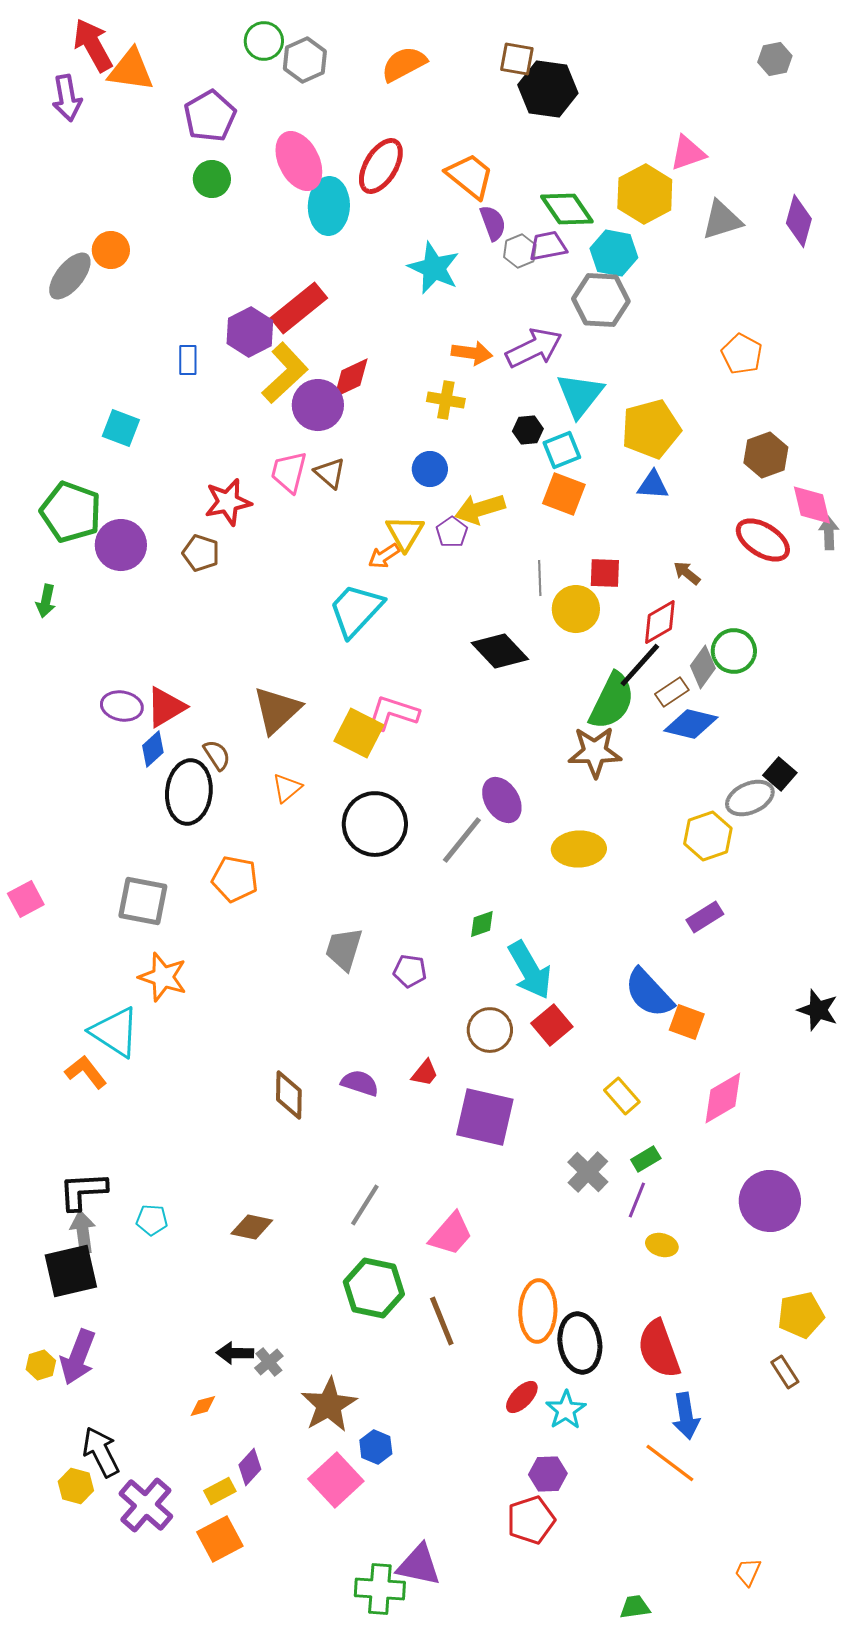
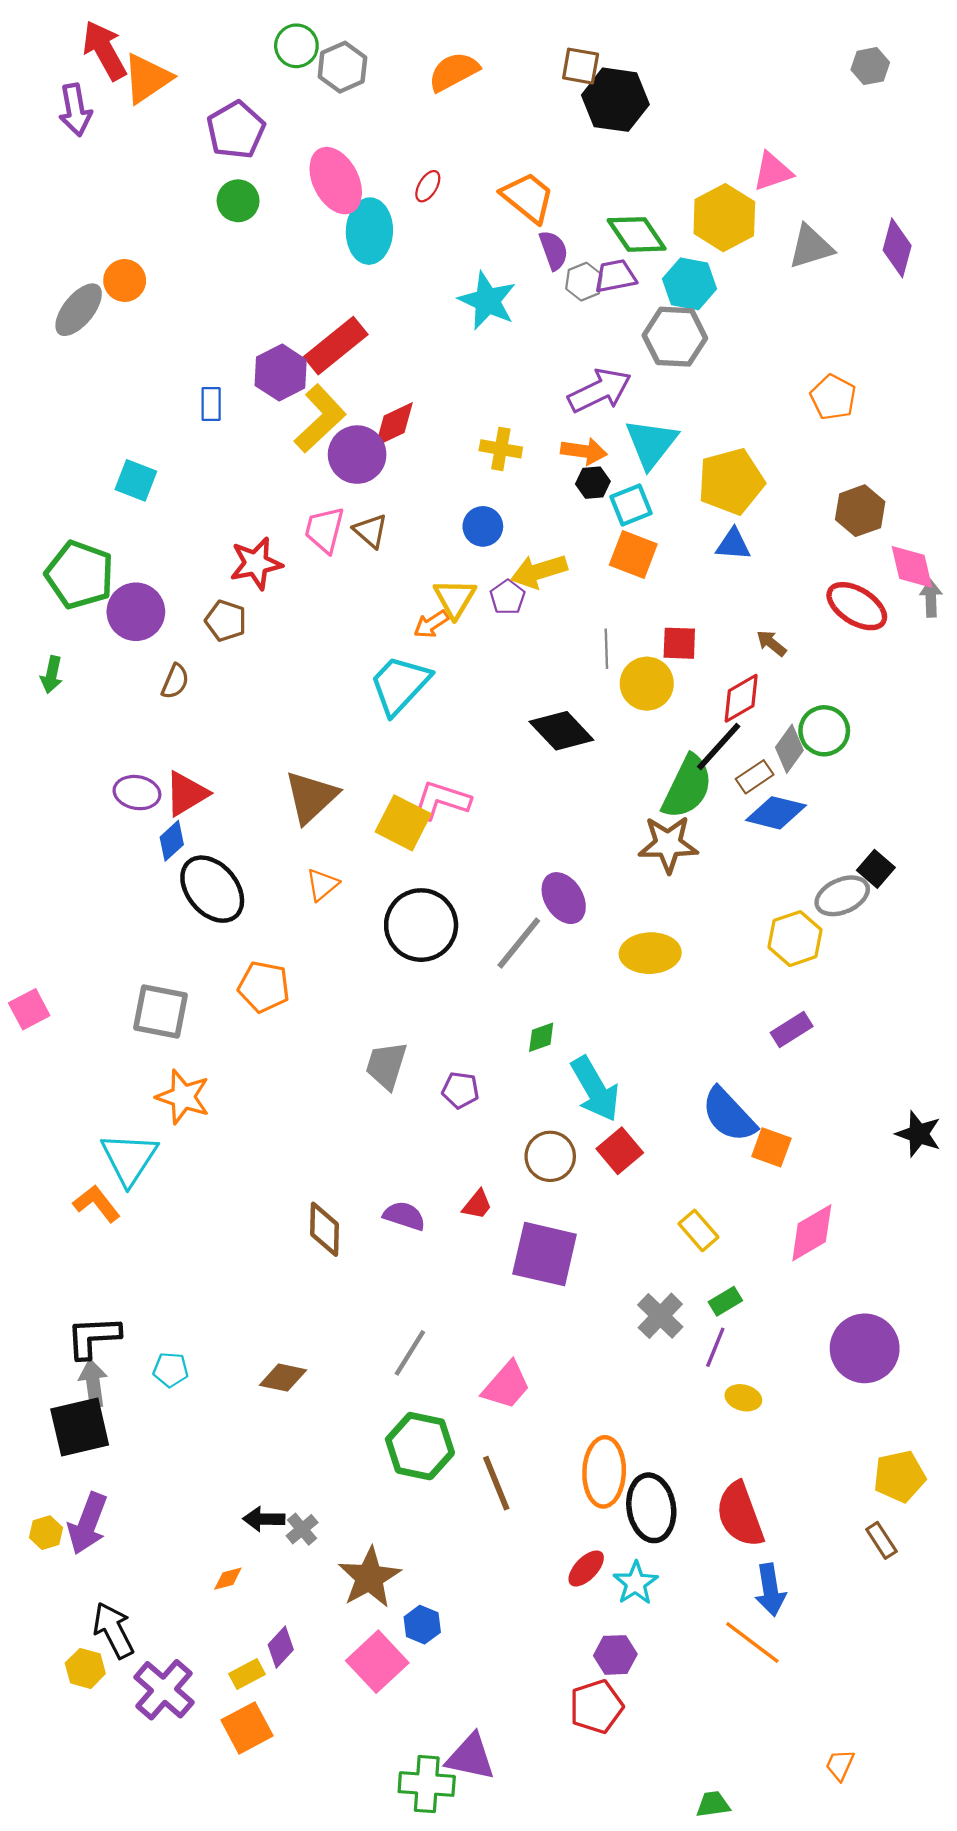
orange triangle: (131, 70) -> (147, 78), turned -42
red ellipse: (381, 166) -> (428, 186), size x0.5
orange arrow: (472, 353) -> (584, 451), moved
brown semicircle: (217, 755) -> (175, 681), moved, turned 56
black ellipse: (189, 792) -> (212, 889), turned -46
cyan triangle: (115, 1032) -> (129, 1159), turned 30

